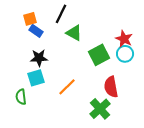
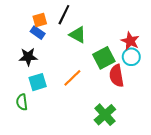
orange square: (30, 19) -> (40, 20), moved
black star: (39, 58) -> (28, 57), moved
orange line: (67, 87) -> (72, 78), moved
red semicircle: (111, 87) -> (117, 76), moved

